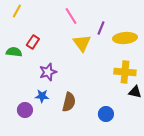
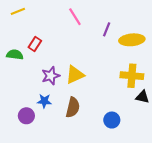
yellow line: (17, 11) -> (18, 11), turned 40
yellow triangle: (82, 43) -> (75, 75), moved, turned 42

